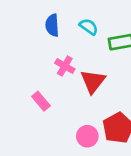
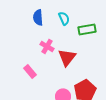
cyan semicircle: (89, 27) -> (64, 18), turned 32

